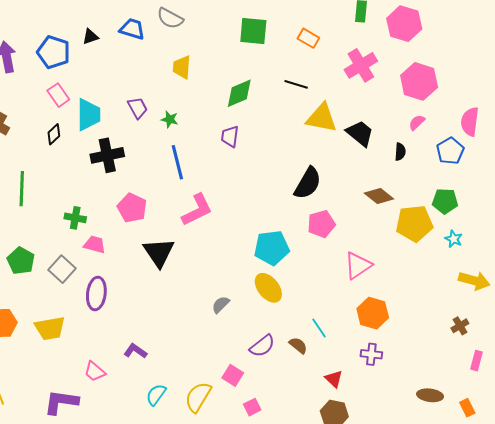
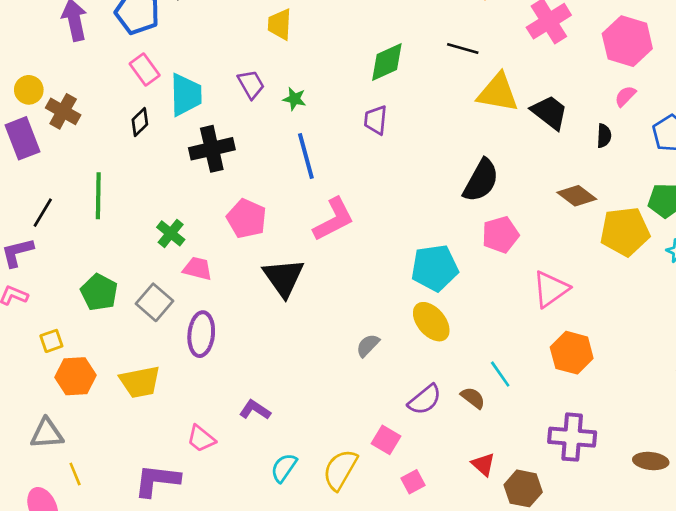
yellow trapezoid: (182, 67) -> (280, 24), moved
green cross: (75, 218) -> (171, 233), turned 30
purple cross: (371, 354) -> (572, 437), moved, size x1.6
red triangle: (334, 379) -> (483, 464), moved

